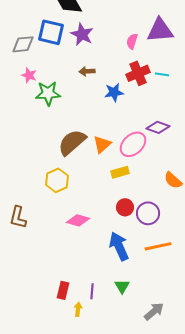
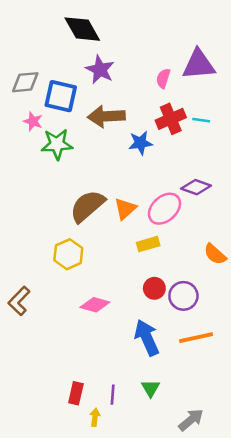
blue square: (51, 32) -> (61, 96), moved
brown arrow: (87, 71) -> (106, 116), size x1.8
brown L-shape: (18, 217) -> (19, 301), turned 30

